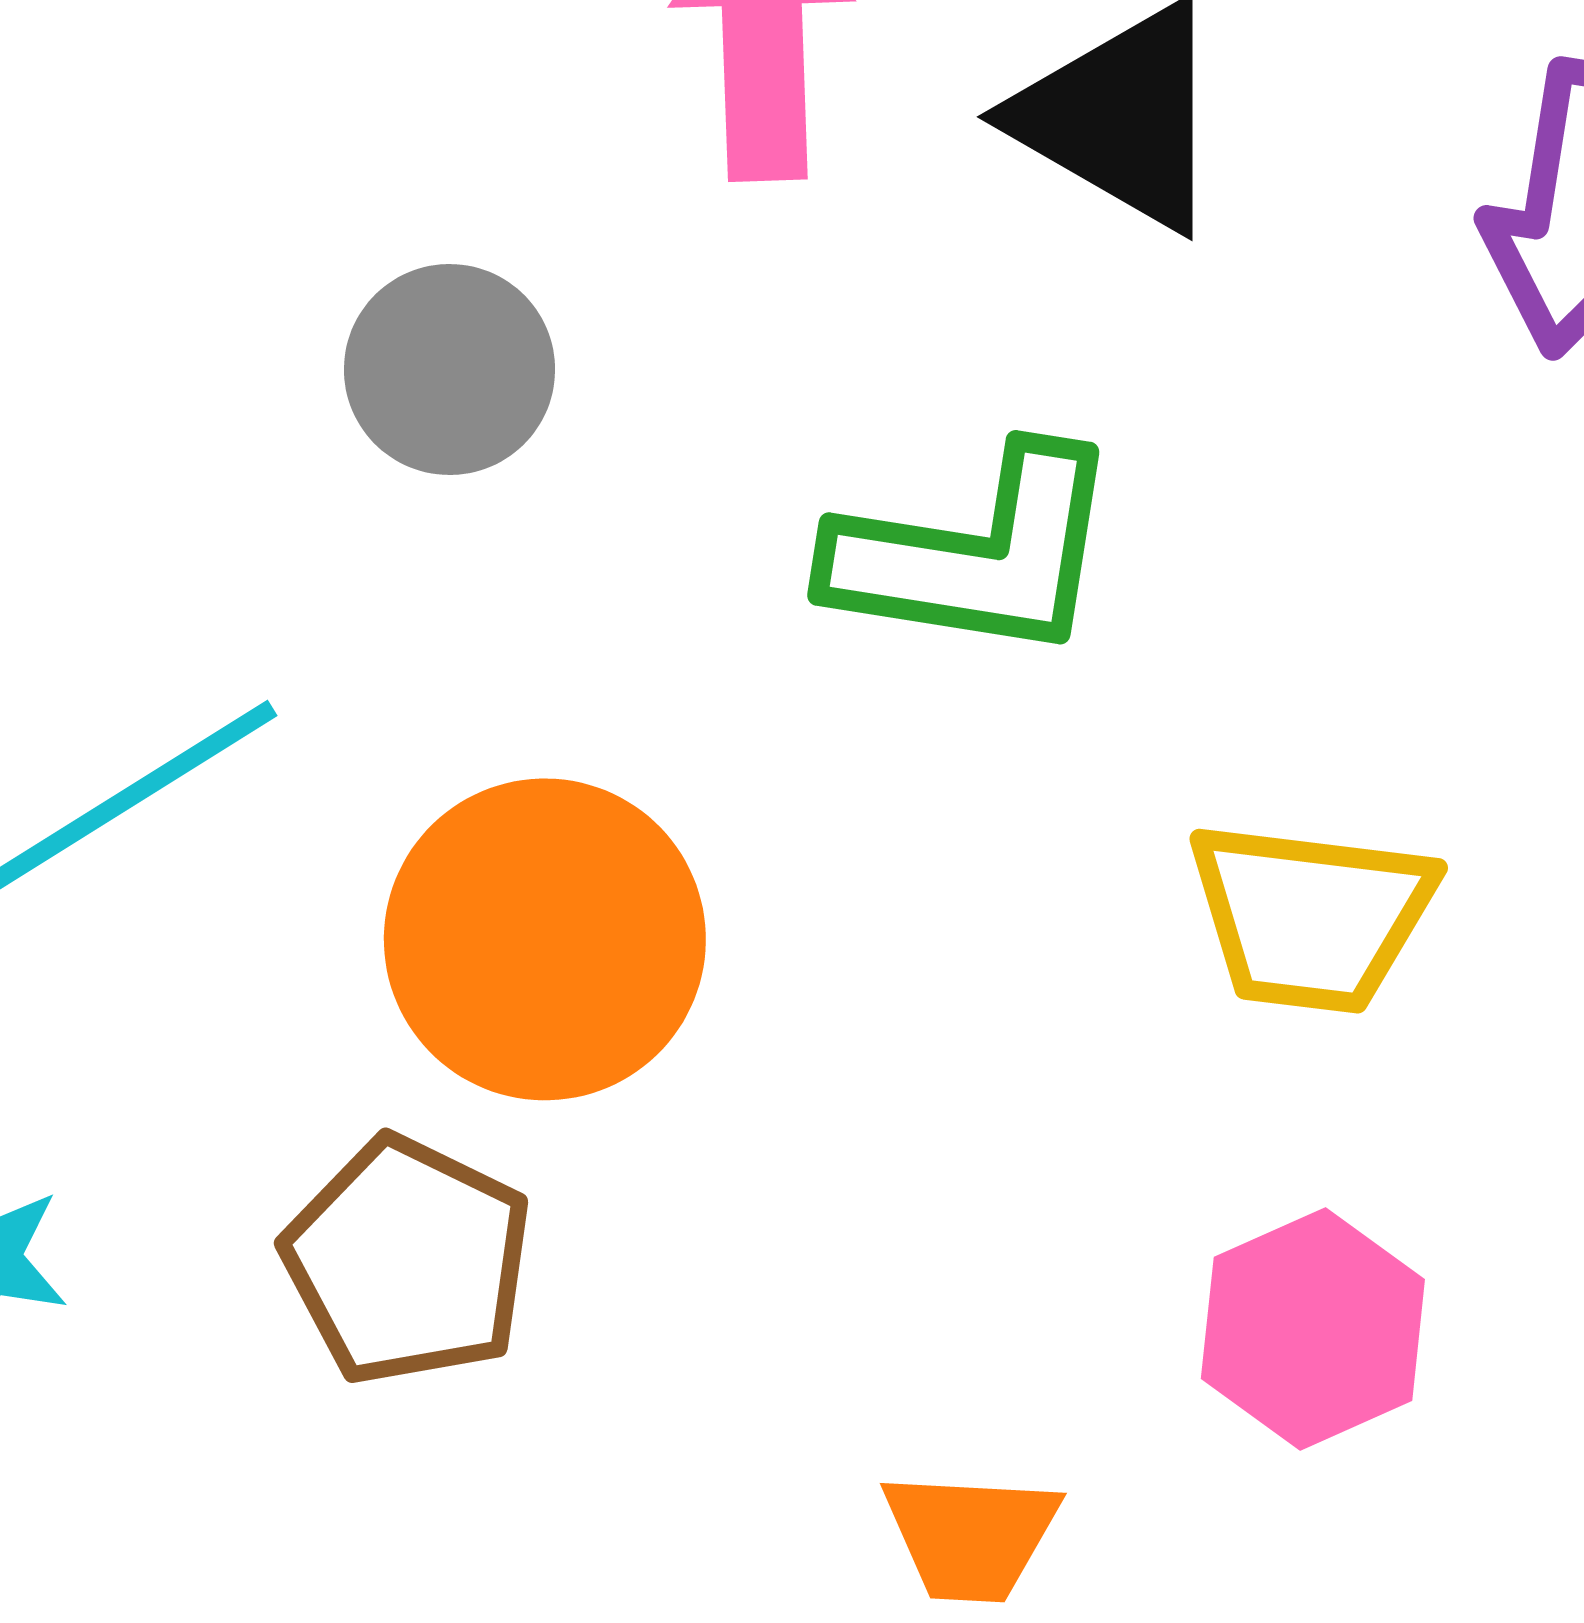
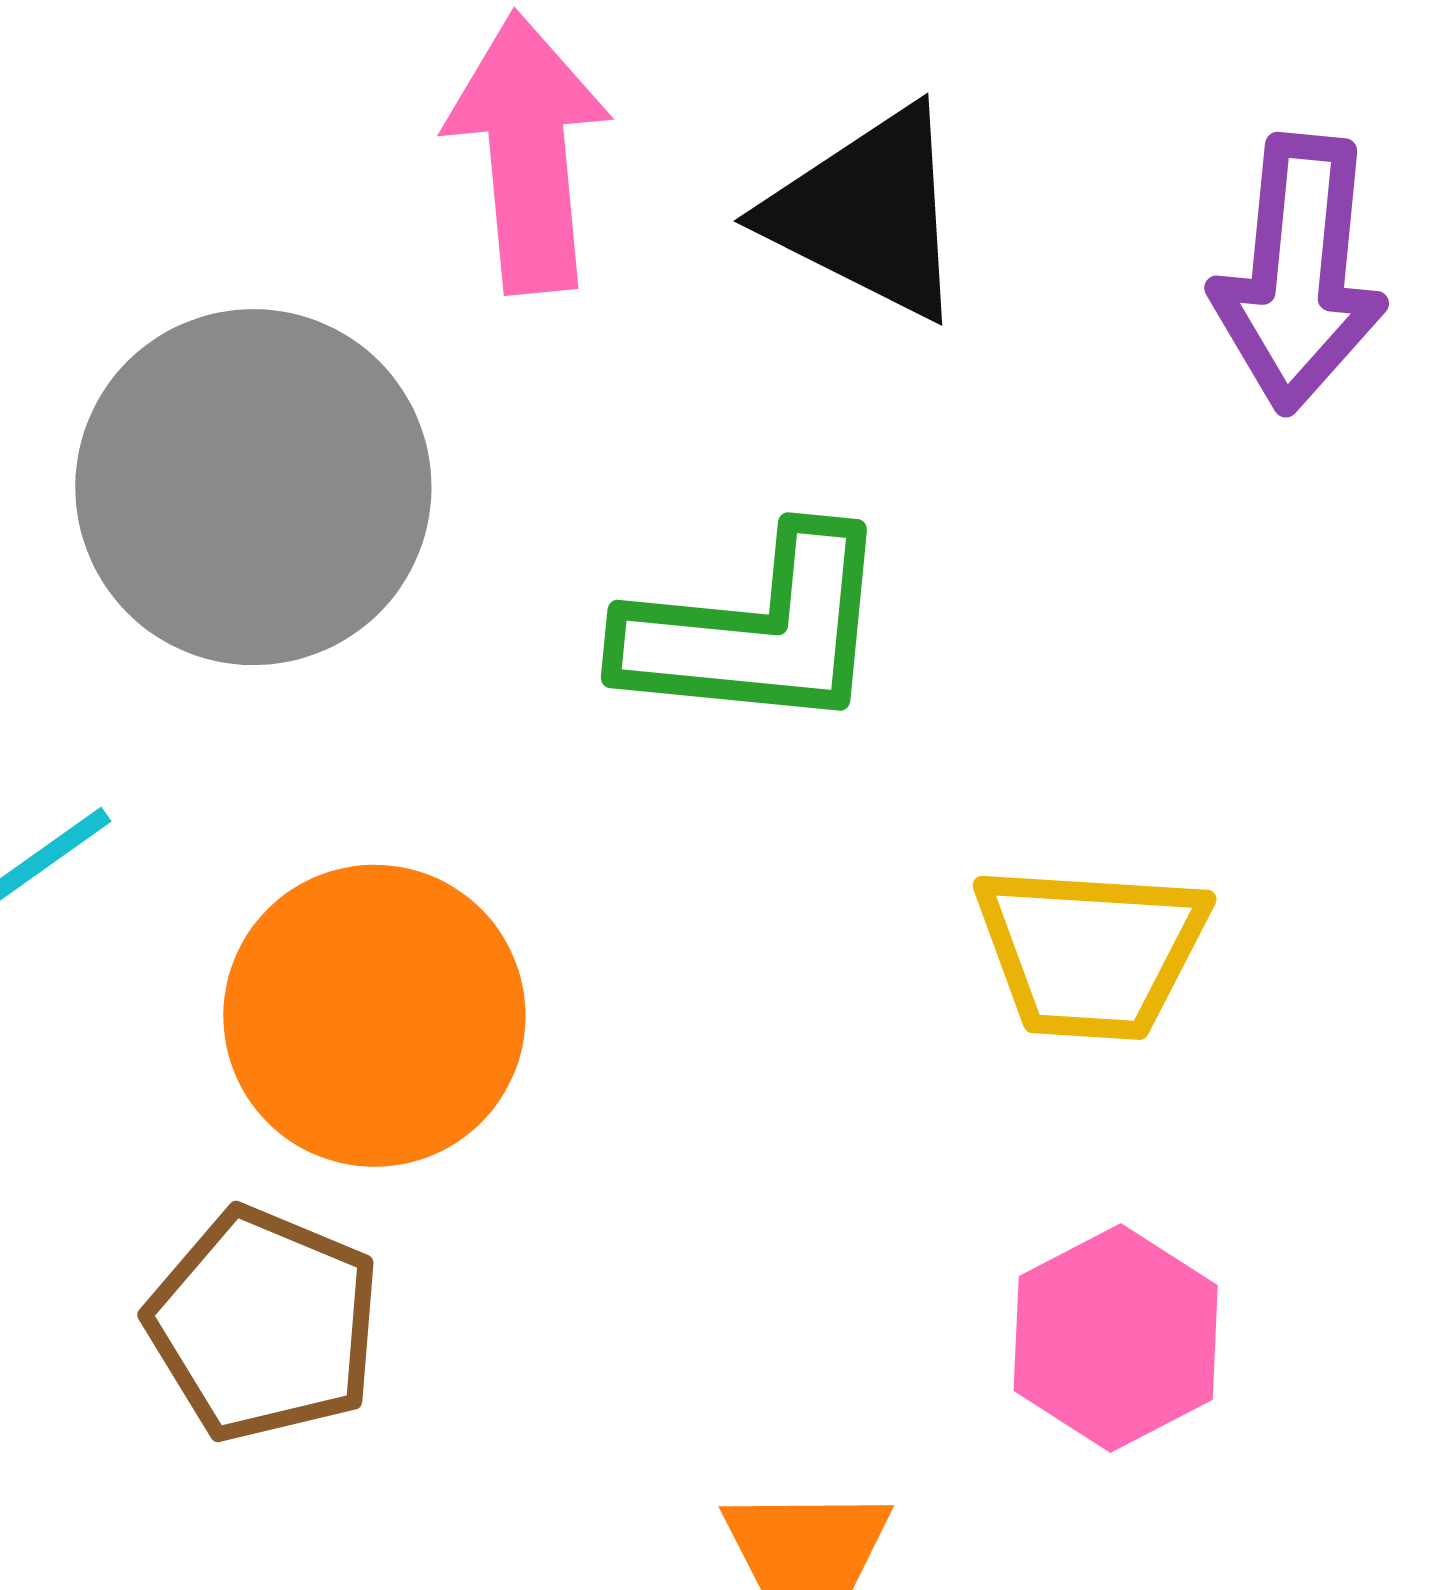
gray circle: (450, 369) -> (253, 487), size x1.8

